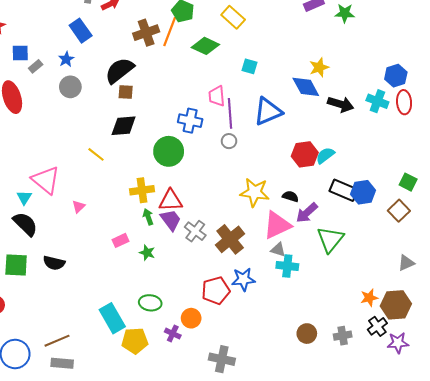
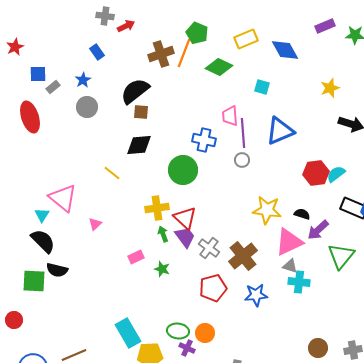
yellow rectangle: (233, 17) -> (246, 39), turned -65
blue rectangle: (81, 31) -> (97, 52), size x0.7
blue diamond: (306, 87) -> (285, 50), moved
red triangle: (171, 200) -> (185, 218), turned 45
black semicircle: (54, 263) -> (57, 270), moved
red pentagon: (216, 291) -> (213, 288), moved
green ellipse: (150, 303) -> (178, 331), moved

